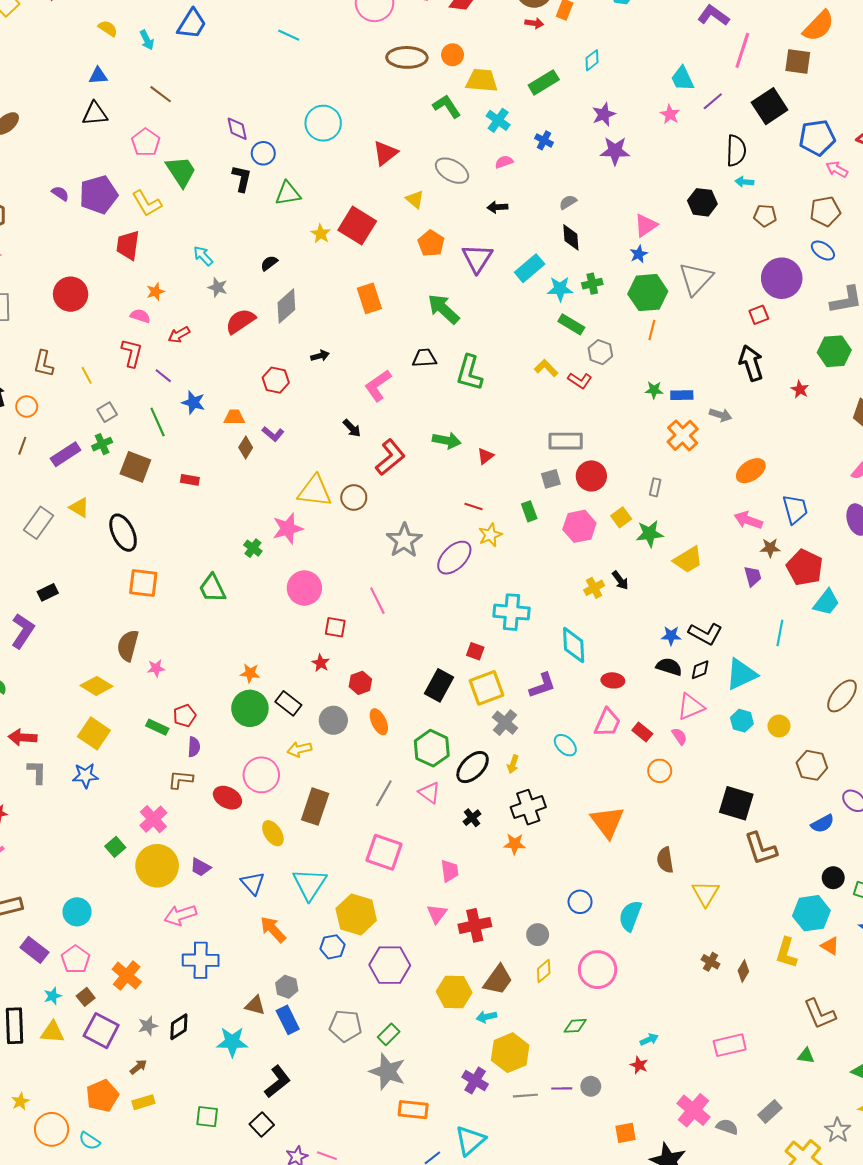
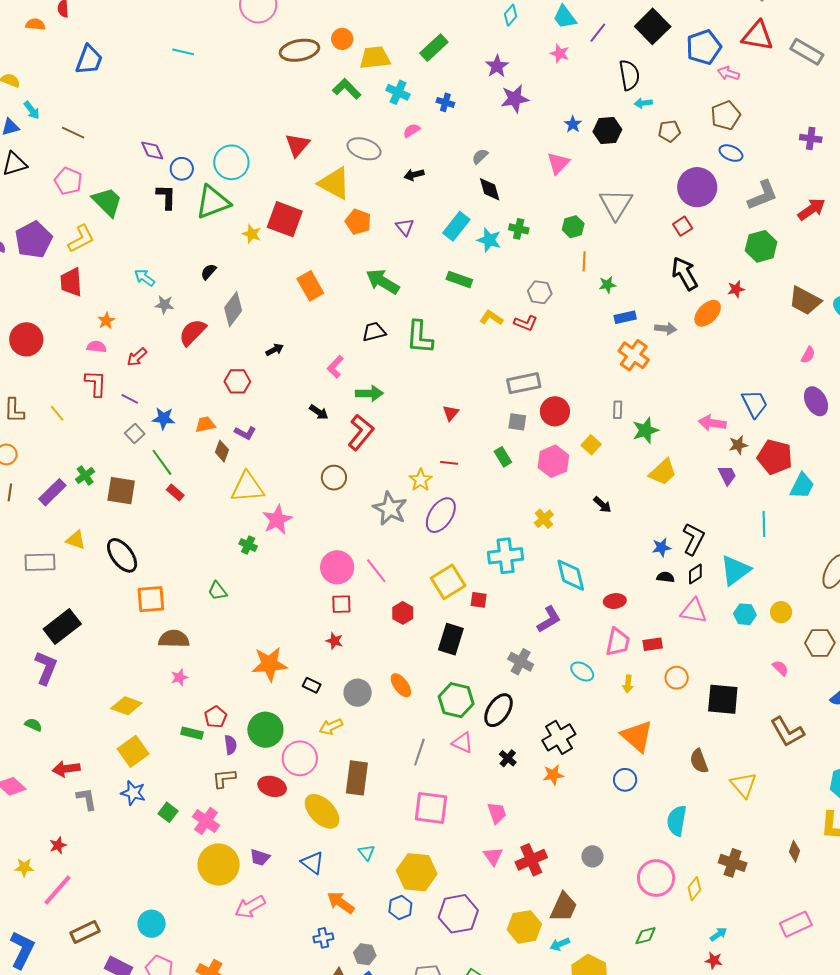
cyan arrow: (147, 40) -> (32, 110), moved
cyan diamond: (592, 60) -> (511, 15), moved
cyan circle: (323, 123) -> (231, 162), moved
green triangle: (288, 193) -> (213, 202), size x1.4
yellow triangle: (415, 199) -> (334, 183), size x1.8
yellow L-shape: (147, 203) -> (81, 239), turned -76
blue star: (639, 254) -> (573, 124), moved
purple triangle: (477, 258) -> (405, 227), size x0.6
green cross: (592, 284) -> (519, 229), turned 36
cyan star: (560, 289) -> (489, 240), turned 30
green hexagon: (648, 293) -> (573, 227), size x0.6
green rectangle: (571, 324) -> (459, 280), moved
pink L-shape: (378, 386) -> (335, 367), size x0.7
red star: (800, 389) -> (736, 289), turned -30
green star: (654, 390) -> (607, 285), moved
gray square: (107, 412) -> (135, 433), moved
green line: (158, 422) -> (162, 462), moved
green arrow: (447, 440) -> (369, 393), moved
orange ellipse: (751, 471) -> (708, 313), moved
gray square: (551, 479) -> (517, 422), turned 36
red rectangle: (190, 480) -> (175, 493), turned 42
yellow triangle: (315, 491) -> (247, 487), moved
gray rectangle: (39, 523) -> (40, 562), turned 64
green star: (650, 534) -> (645, 430), moved
yellow star: (490, 535) -> (421, 480), moved
green trapezoid: (212, 588) -> (217, 591), size x0.7
pink circle: (304, 588) -> (337, 567), moved
yellow cross: (594, 588) -> (544, 519), moved
black rectangle: (48, 592) -> (62, 626), size x1.8
black L-shape: (705, 634) -> (693, 539), turned -80
brown semicircle: (128, 646) -> (174, 639), moved, turned 88
black semicircle: (669, 667) -> (665, 577), size x0.7
orange star: (250, 673) -> (269, 664), size x1.8
red hexagon: (360, 683) -> (403, 613), moved
yellow square: (486, 688) -> (448, 582), moved
black rectangle: (288, 703) -> (312, 685), size x0.7
pink triangle: (691, 707) -> (694, 611), turned 44
green circle: (250, 708) -> (265, 730), moved
red rectangle: (642, 732) -> (653, 644), turned -36
yellow square: (94, 733) -> (133, 751), turned 32
pink semicircle: (679, 736) -> (780, 668), moved
yellow arrow: (513, 764) -> (628, 684), moved
blue star: (85, 776) -> (133, 793), turned 30
black square: (736, 803) -> (723, 699), moved
yellow ellipse: (273, 833) -> (322, 811), size x1.5
green square: (115, 847) -> (168, 812), moved
cyan triangle: (310, 884) -> (367, 852), size x0.5
blue circle: (580, 902) -> (625, 780), moved
blue cross: (201, 960) -> (323, 938), moved, size x0.6
brown cross: (711, 962) -> (733, 863), moved, size x1.5
yellow diamond: (544, 971) -> (694, 889), moved

